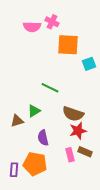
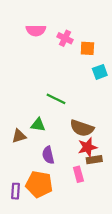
pink cross: (52, 22) -> (65, 38), moved
orange square: (68, 45) -> (87, 48), moved, size x0.6
green triangle: (34, 111) -> (38, 125), turned 40
brown rectangle: (85, 152) -> (94, 160), moved, turned -32

